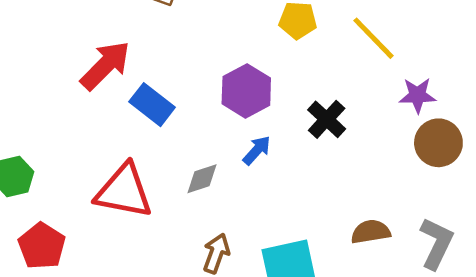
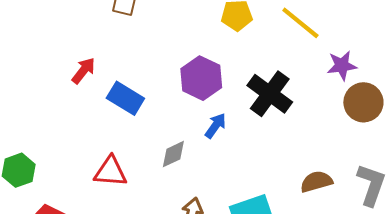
red arrow: (105, 65) -> (83, 71), size x0.6
black cross: (327, 119) -> (270, 94), size x1.4
red triangle: (124, 191) -> (111, 172), size x0.7

